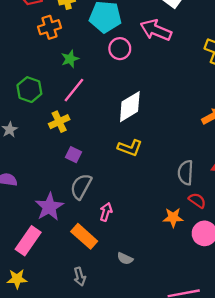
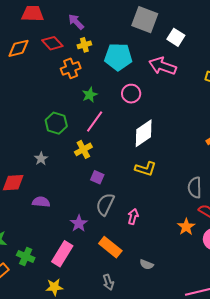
pink circle: (120, 49) -> (131, 94), moved
purple star: (49, 207) -> (79, 223), size x0.7
pink arrow: (106, 212) -> (133, 217), moved
orange star: (173, 217) -> (186, 227), turned -30

